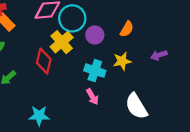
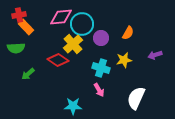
red diamond: (44, 61) -> (58, 60), turned -70
white semicircle: (136, 106) -> (136, 98), turned 55
cyan star: (39, 116) -> (73, 106), moved

